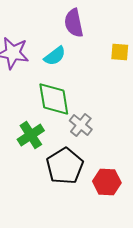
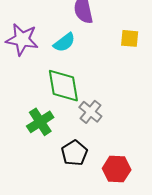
black pentagon: (65, 166) -> (74, 153), size x0.7

